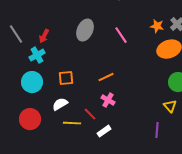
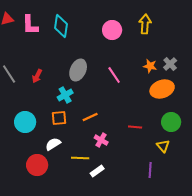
cyan cross: (37, 55) -> (65, 95), moved
orange line: (106, 77) -> (90, 117), moved
red line: (90, 114) -> (135, 127), moved, turned -40
red circle: (30, 119) -> (37, 165), moved
yellow line: (72, 123) -> (80, 158), moved

